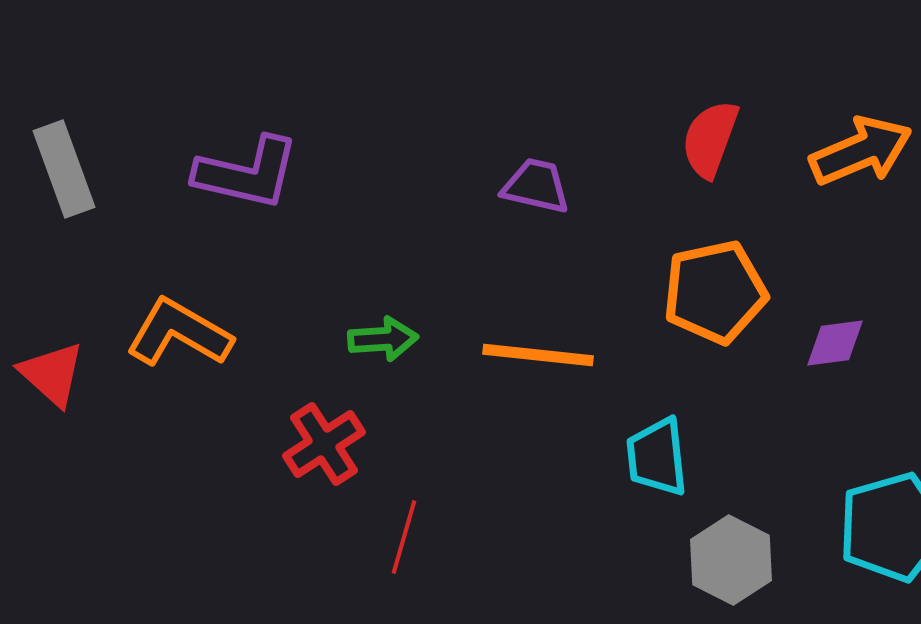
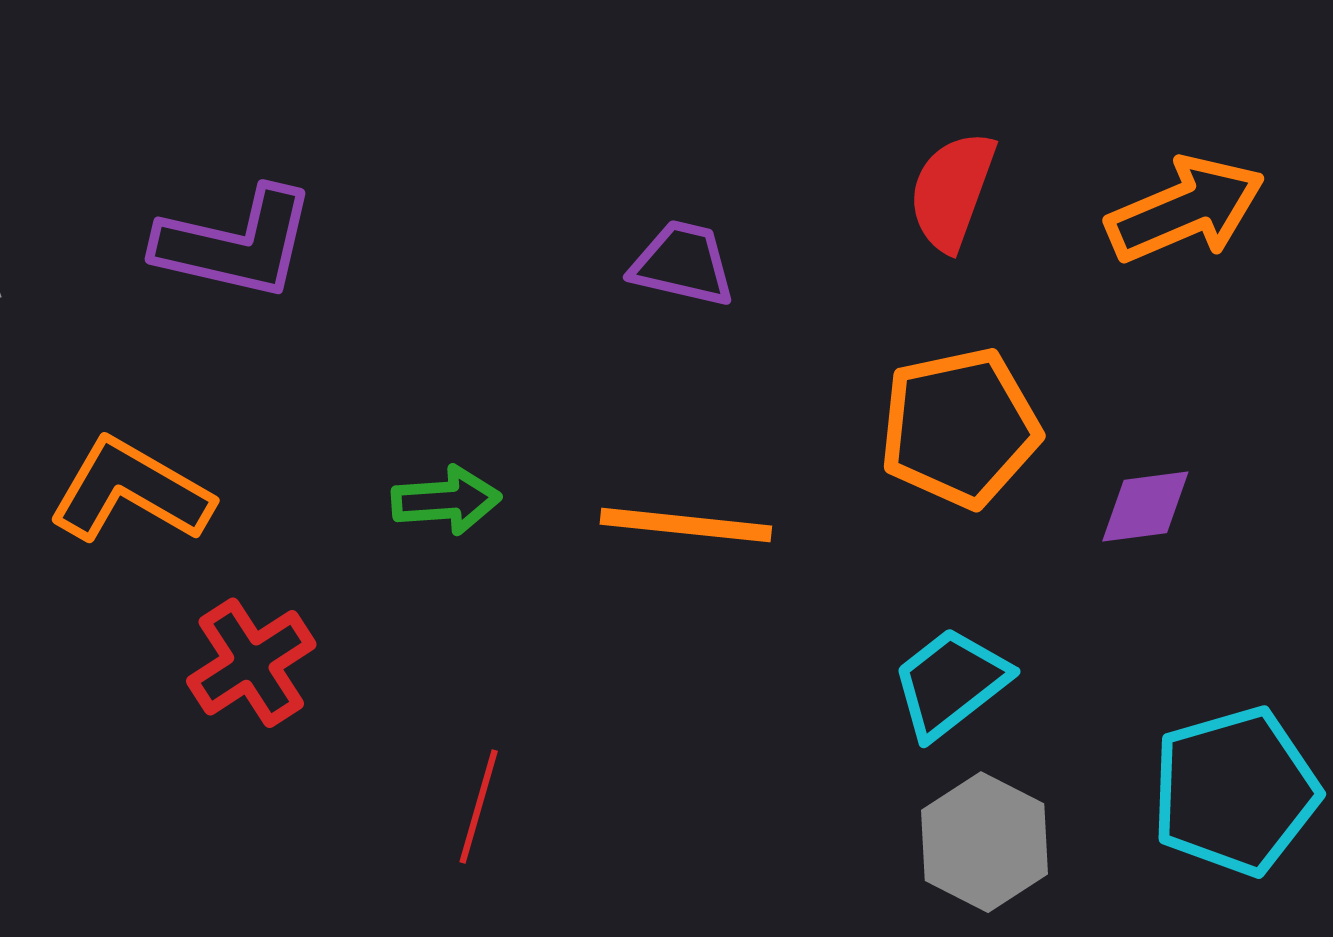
red cross: (324, 444) -> (251, 663), moved
cyan trapezoid: (657, 457) -> (950, 683), moved, turned 58

